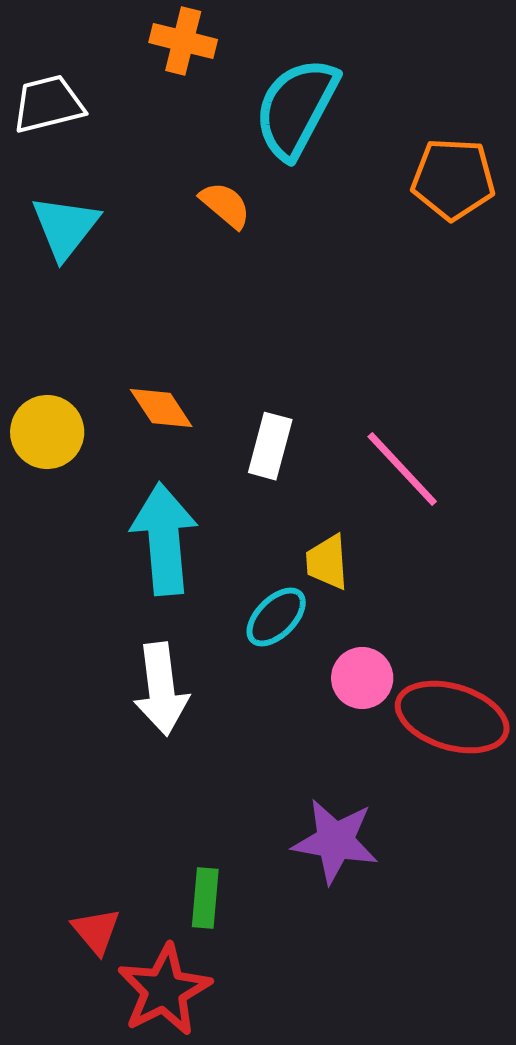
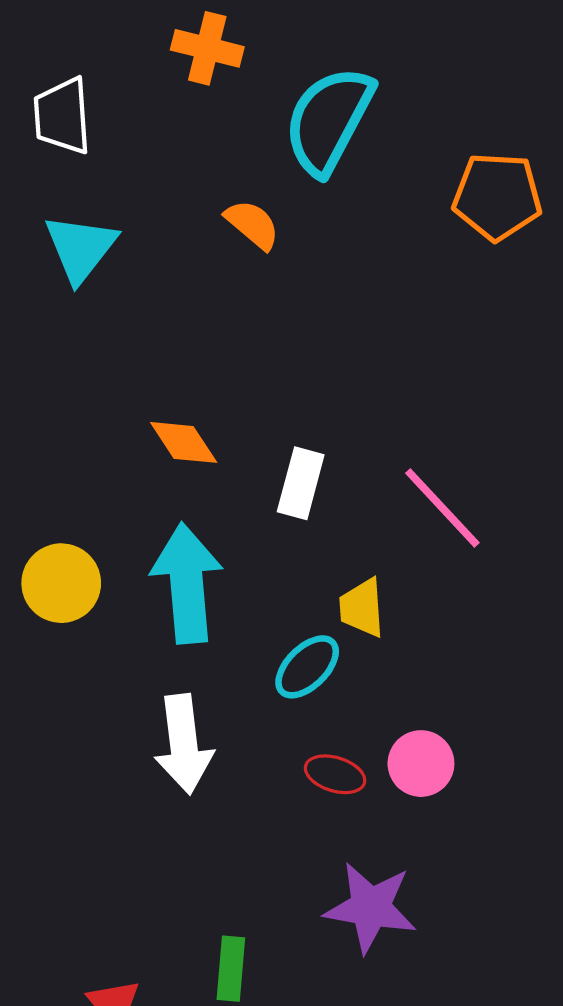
white trapezoid: (48, 104) -> (62, 116), turned -80
yellow circle: (47, 432) -> (61, 583), moved
pink circle: (362, 678) -> (421, 764), moved
red ellipse: (452, 717) -> (335, 774), moved, size x0.5

